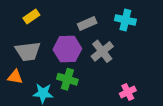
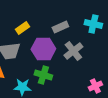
yellow rectangle: (31, 17) -> (22, 28), moved

